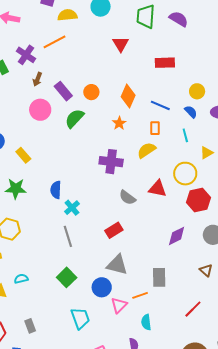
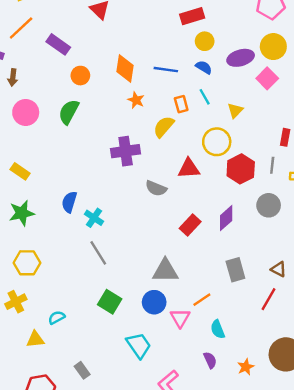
red rectangle: (165, 63) -> (192, 16), moved
purple rectangle: (63, 91) -> (58, 44), moved
orange star: (119, 123) -> (136, 100), moved
orange rectangle: (155, 128) -> (181, 104), moved
blue semicircle: (56, 190) -> (69, 202), turned 30
red rectangle: (114, 230) -> (190, 225), moved
brown triangle: (206, 270) -> (279, 269), moved
gray rectangle: (159, 277) -> (235, 270), moved

